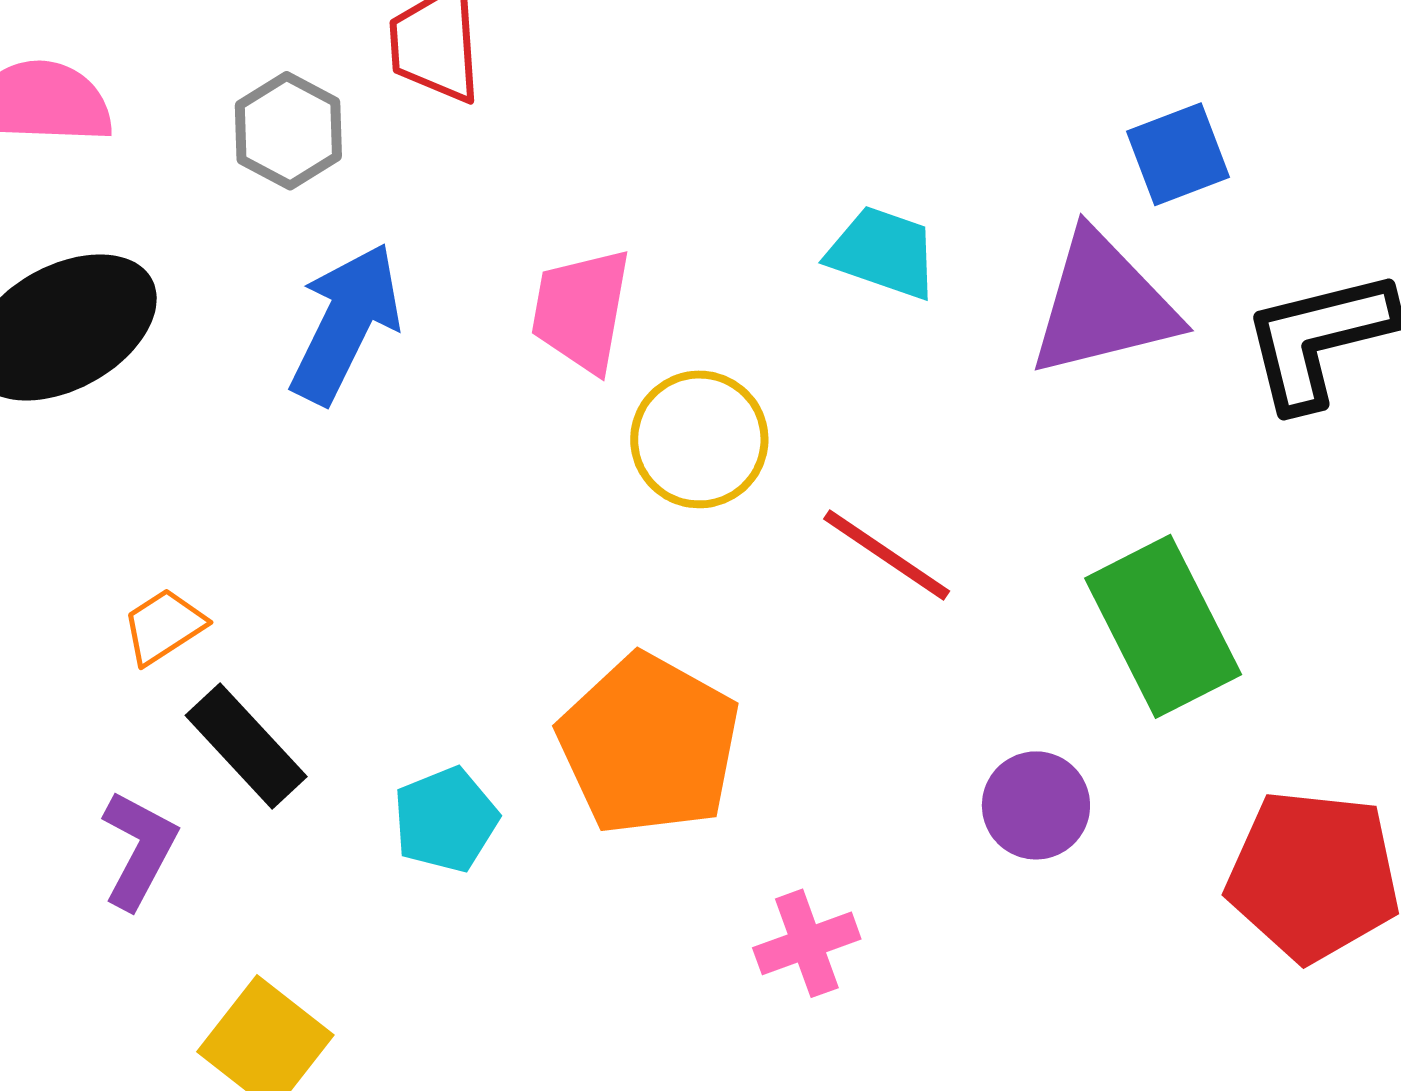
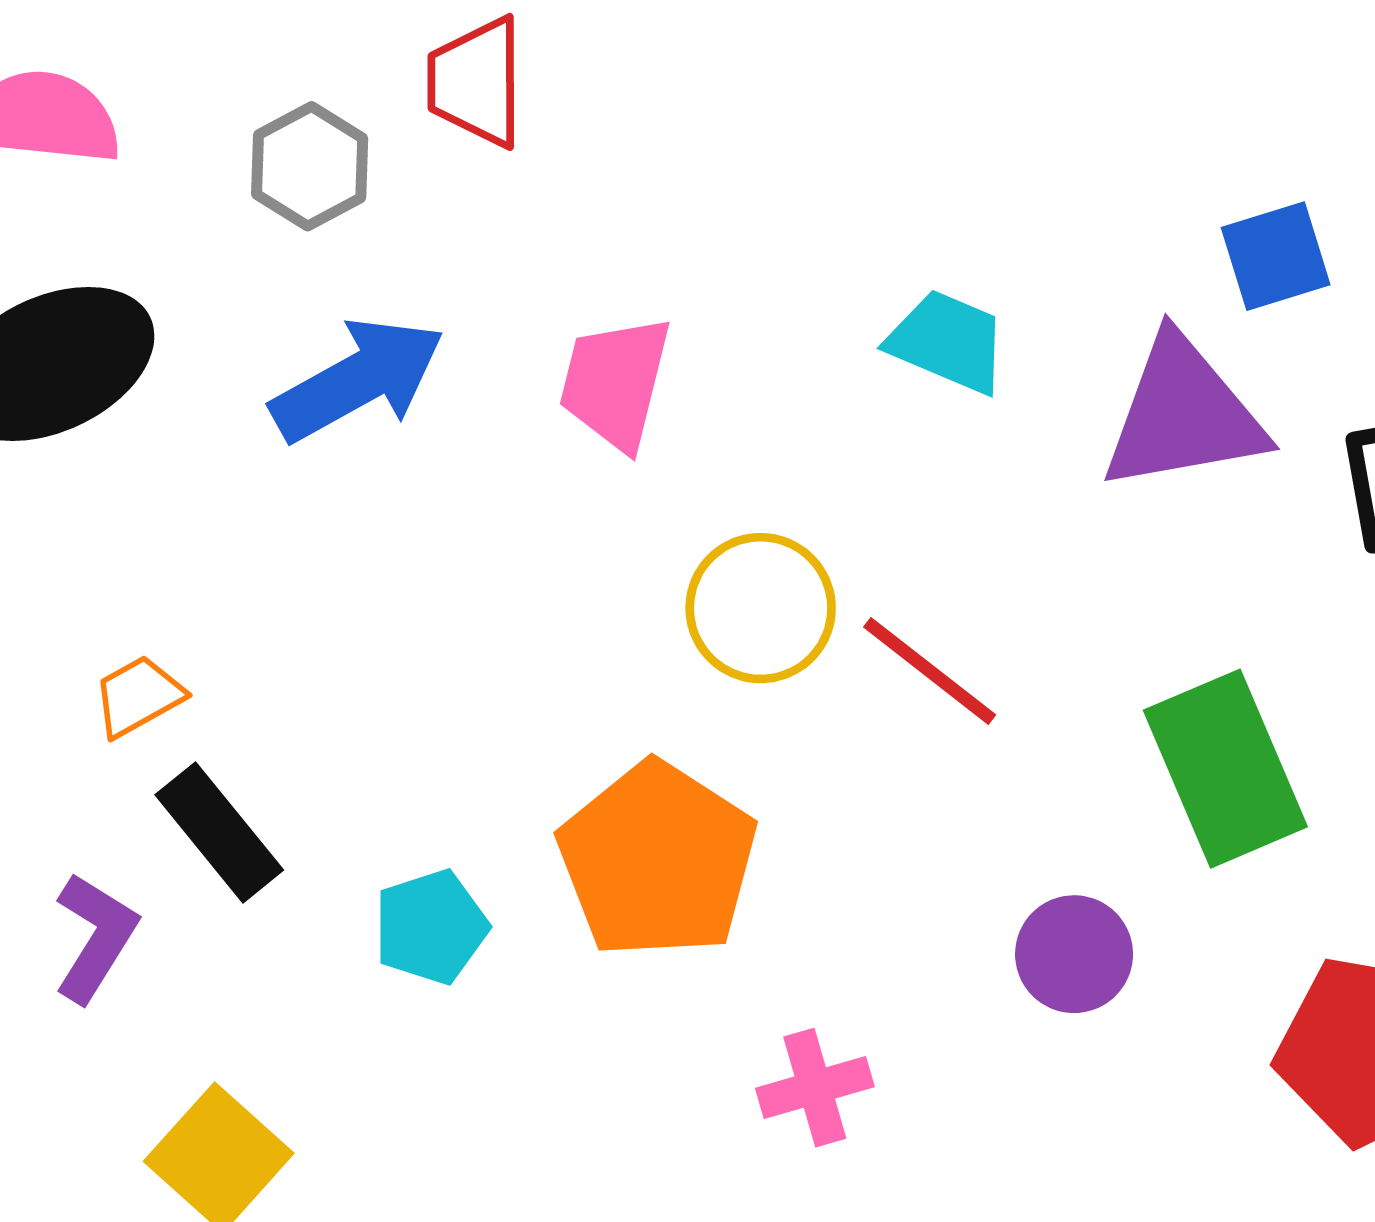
blue arrow: (346, 323) -> (358, 380), turned 31
yellow circle: (699, 439) -> (761, 608), moved

